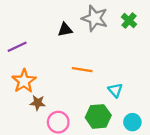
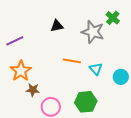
gray star: (95, 18) -> (93, 32), moved
cyan triangle: (115, 90) -> (96, 69), moved
cyan circle: (132, 122) -> (121, 77), moved

